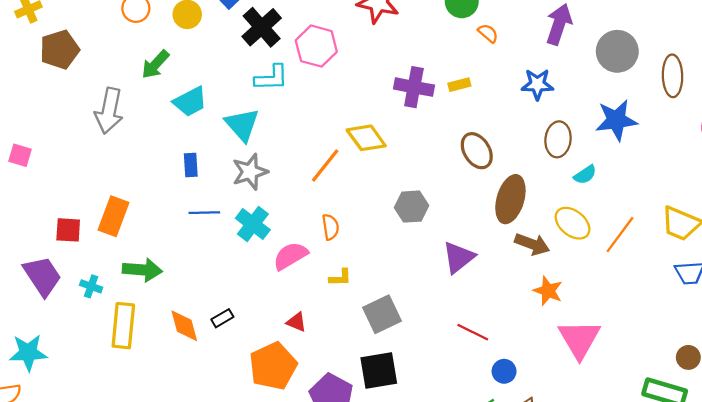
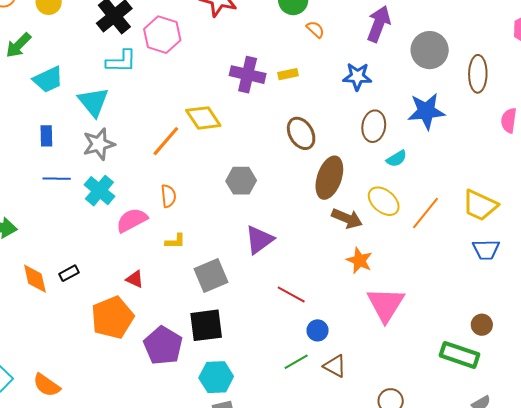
purple triangle: (459, 257) -> (259, 240), moved

